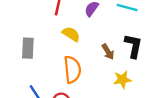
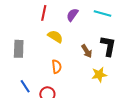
orange semicircle: (72, 70) -> (57, 67), size x0.6

